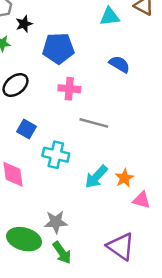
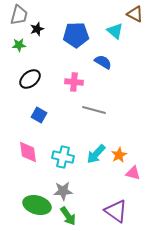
cyan triangle: (110, 17) -> (115, 31), moved, turned 48
blue pentagon: (58, 48) -> (76, 35), moved
blue semicircle: (119, 64) -> (103, 62), moved
cyan cross: (56, 155) -> (63, 157), moved

